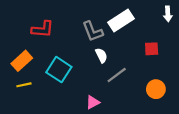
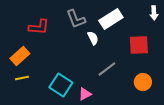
gray L-shape: (93, 31) -> (76, 19), moved
red square: (152, 49) -> (139, 45), size x1.5
white semicircle: (101, 55) -> (93, 38), moved
cyan square: (59, 70) -> (61, 85), moved

